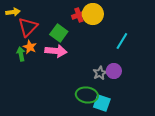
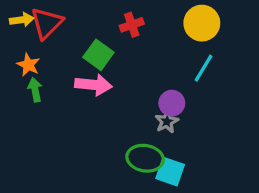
yellow circle: (93, 14) -> (202, 23), moved
red triangle: (28, 27) -> (47, 23), moved
orange star: (30, 47) -> (28, 65), moved
purple circle: (114, 71) -> (172, 103), moved

